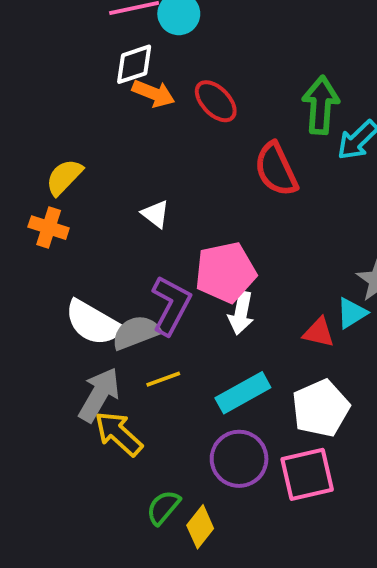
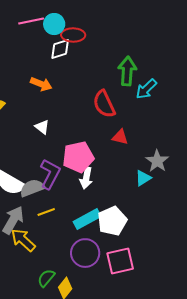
white diamond: (134, 64) -> (60, 49), moved
orange arrow: (154, 93) -> (41, 84), moved
red ellipse: (216, 101) -> (73, 35), moved, turned -45
red triangle: (319, 332) -> (120, 137), moved
white pentagon: (321, 408) -> (112, 221), moved

